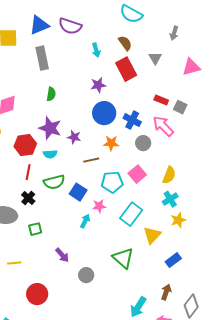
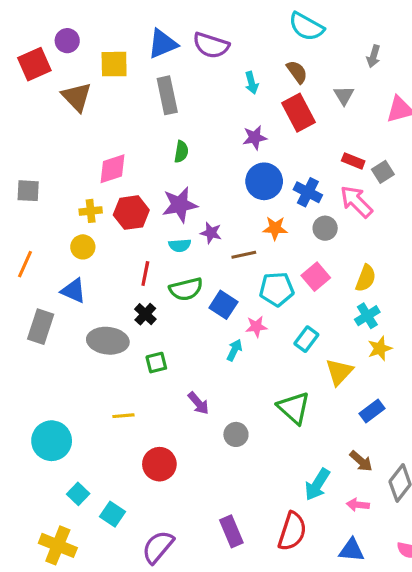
gray square: (180, 107) -> (383, 172), turned 32
purple star: (50, 128) -> (180, 205), turned -30
purple star: (74, 137) -> (211, 233), moved
red hexagon: (25, 145) -> (131, 213), moved
cyan rectangle: (131, 214) -> (306, 339), size x0.7
brown arrow: (166, 292) -> (361, 461), turned 112

